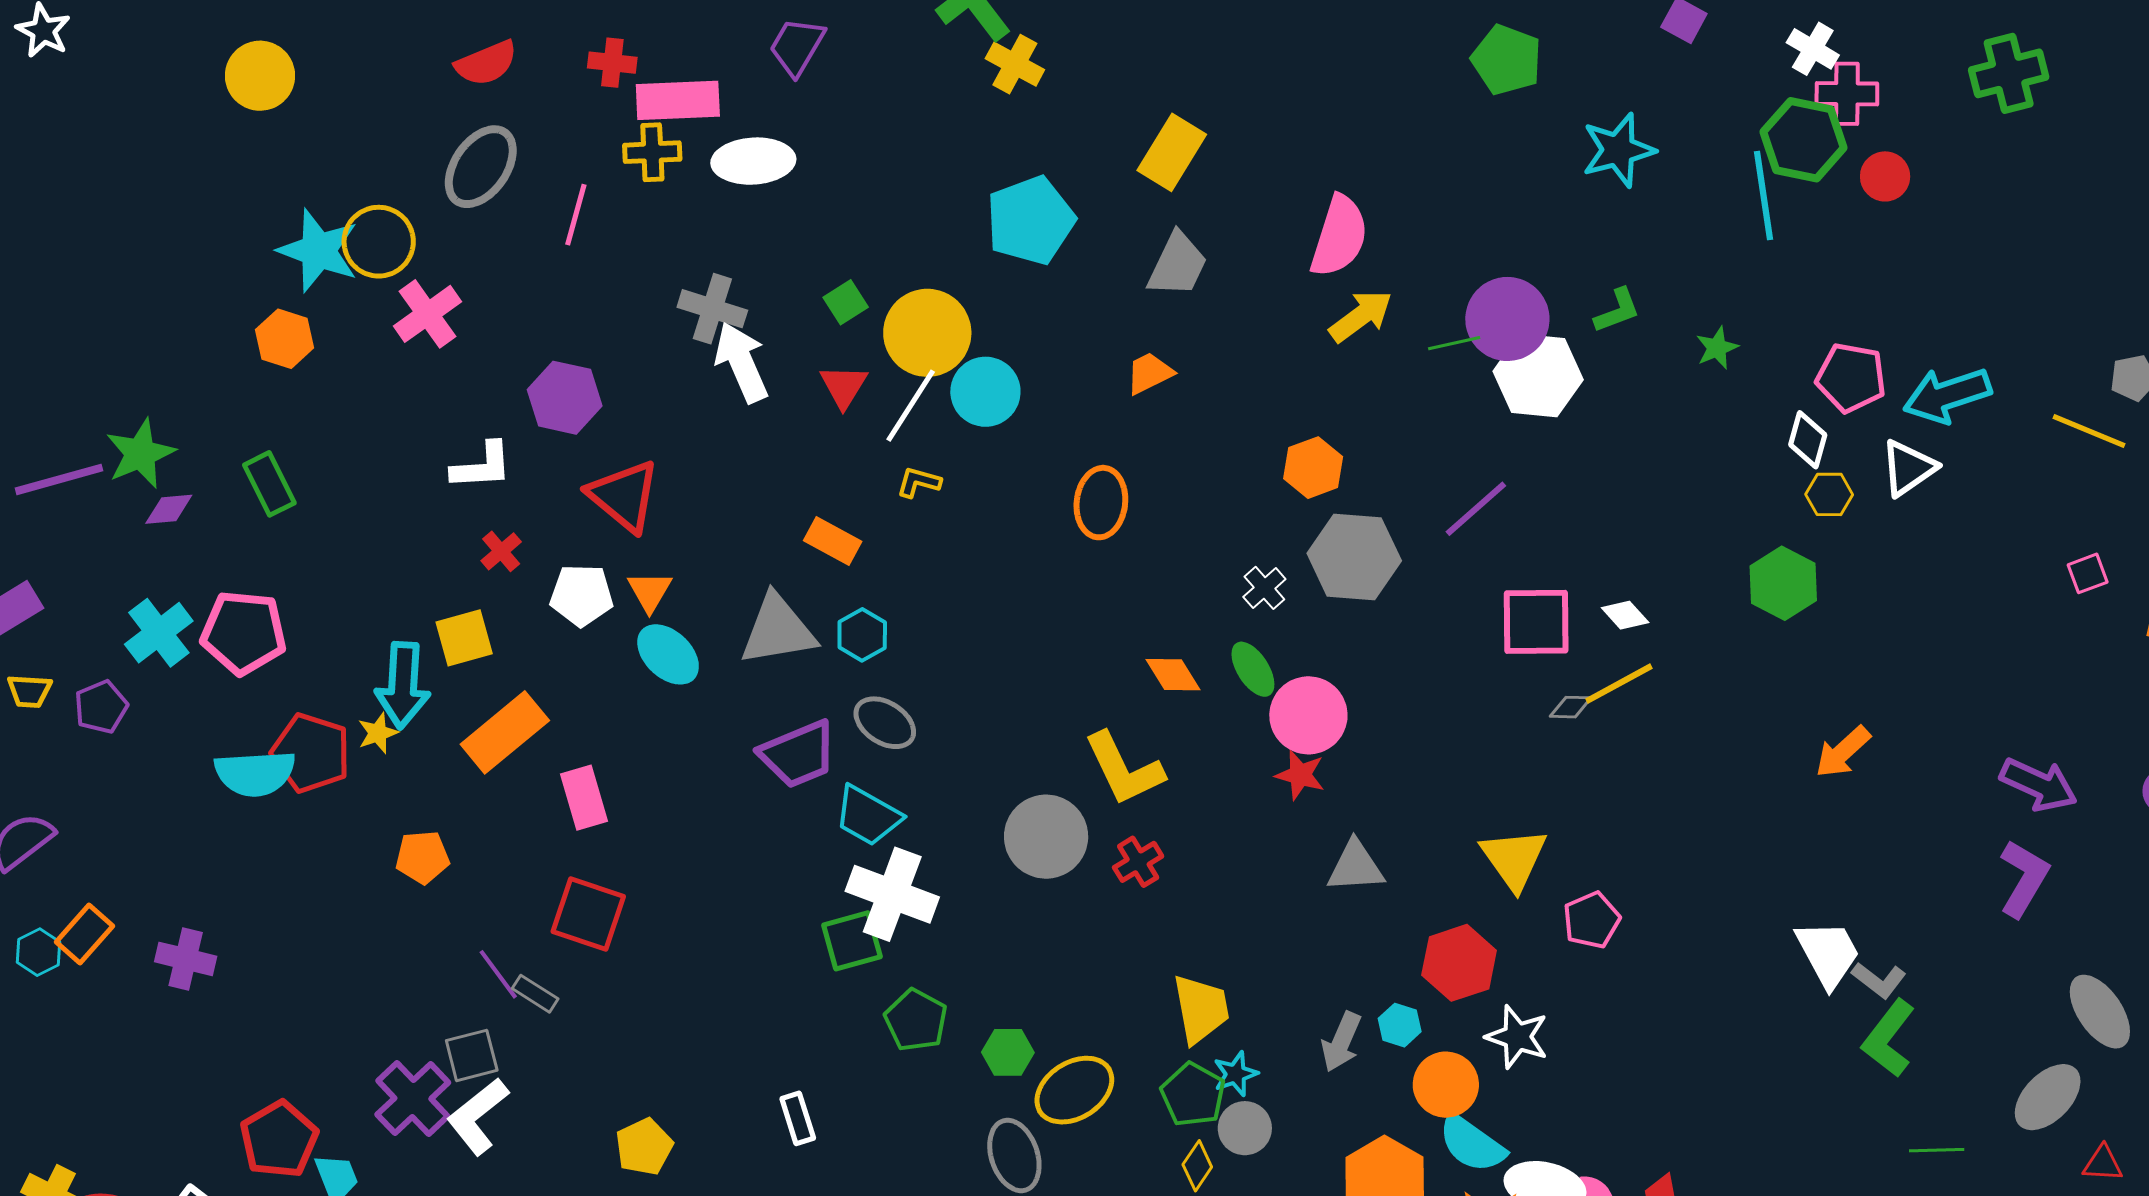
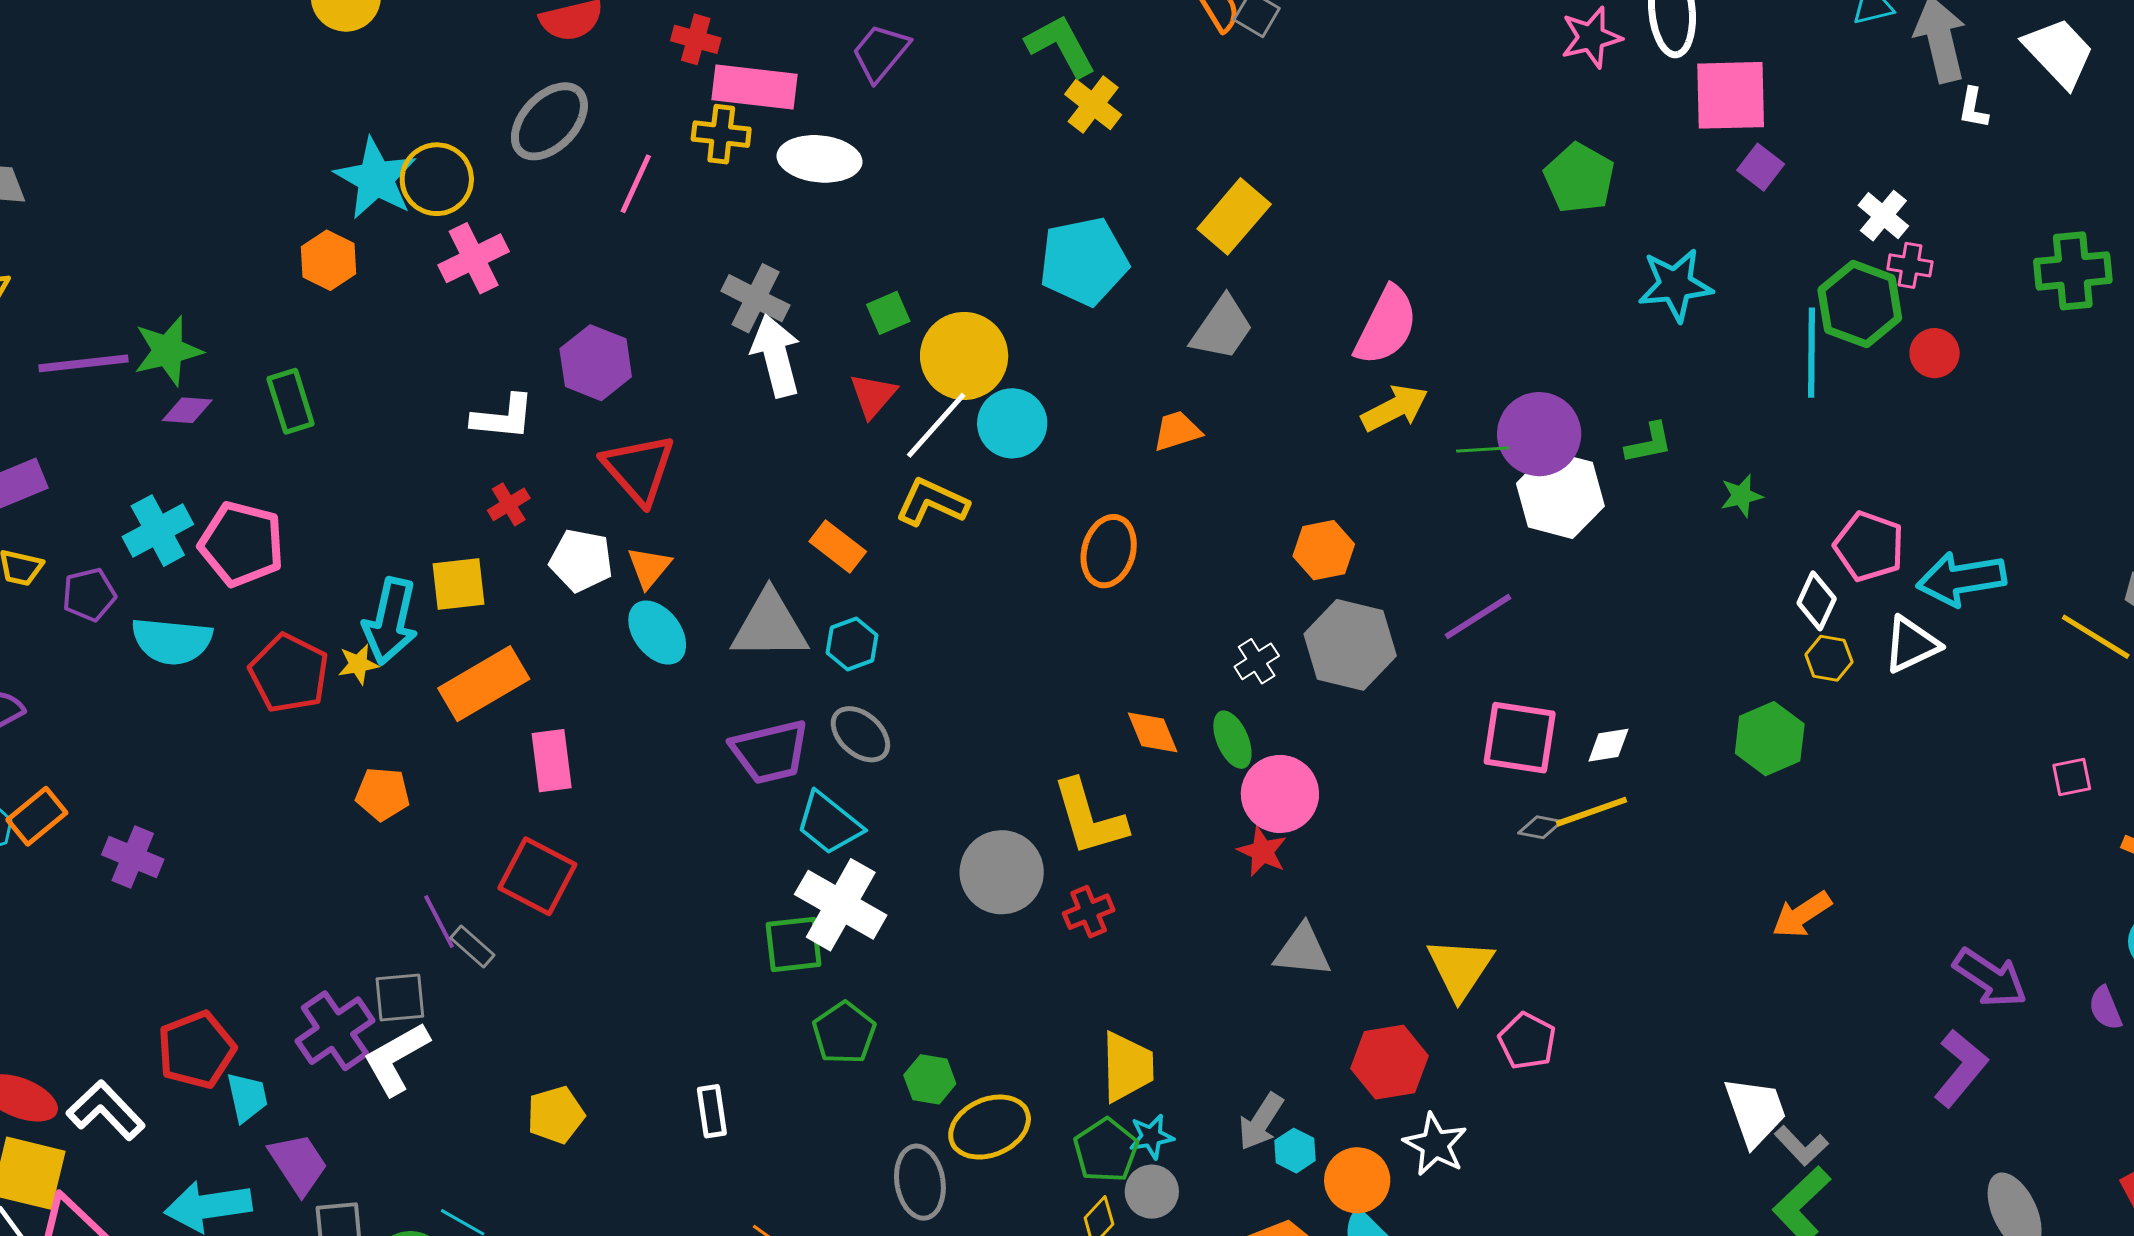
pink cross: (1847, 94) -> (1910, 265), size x0.7
yellow L-shape: (919, 482) -> (932, 502), size x1.6
white diamond: (1625, 615) -> (1608, 745), turned -66
cyan semicircle: (255, 773) -> (172, 641), moved
pink pentagon: (1592, 920) -> (1527, 1041), turned -30
cyan hexagon: (1400, 1025) -> (1295, 1151), moved

